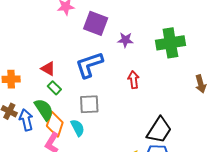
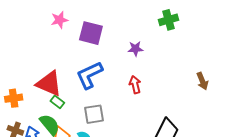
purple star: (125, 40) -> (135, 49), moved
green cross: (170, 43) -> (169, 20), moved, size x0.7
red triangle: (48, 69) -> (49, 84), size x1.8

